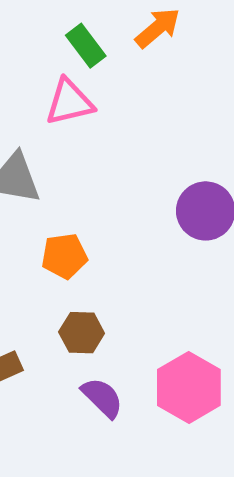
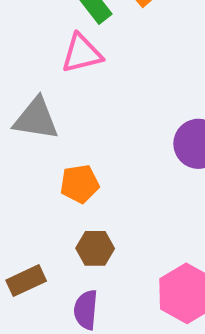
purple semicircle: (102, 398) -> (86, 310), moved, turned -129

